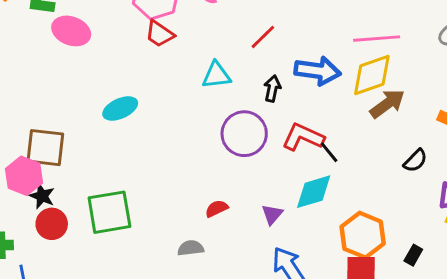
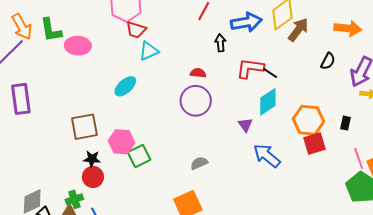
cyan triangle: (216, 75) -> (149, 51), moved
purple circle: (244, 134) -> (196, 101), moved
pink hexagon: (24, 176) -> (121, 142), moved
red semicircle: (217, 209) -> (198, 73), moved, turned 49
green square: (109, 212) -> (139, 156), size x0.7
red circle: (52, 224) -> (93, 177), moved

